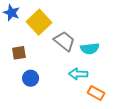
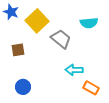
cyan semicircle: (90, 49) -> (89, 23), moved
blue circle: (31, 78) -> (23, 87), moved

